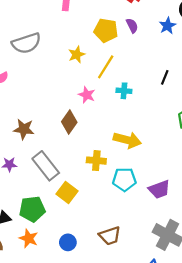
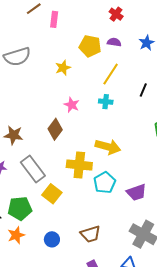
purple semicircle: (132, 26) -> (114, 42), turned -56
yellow line: (106, 67) -> (111, 74), moved
yellow cross: (96, 161) -> (79, 165), size x1.4
cyan pentagon: (124, 179) -> (105, 183), turned -30
orange star: (29, 238) -> (16, 235), turned 30

